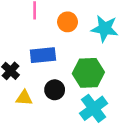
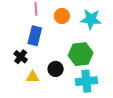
blue rectangle: (43, 55) -> (35, 36), moved, turned -66
cyan cross: (94, 108) -> (86, 81), turned 35

